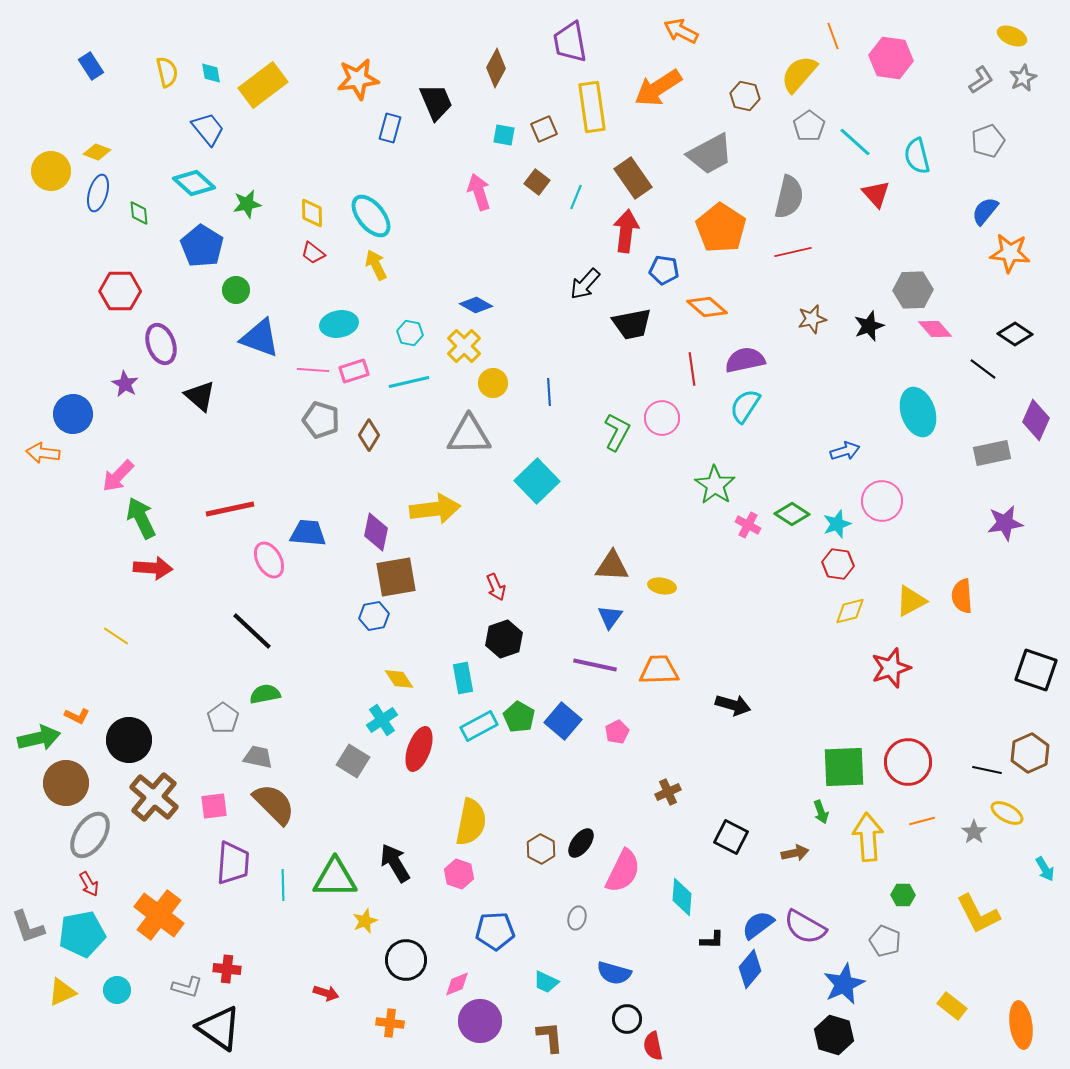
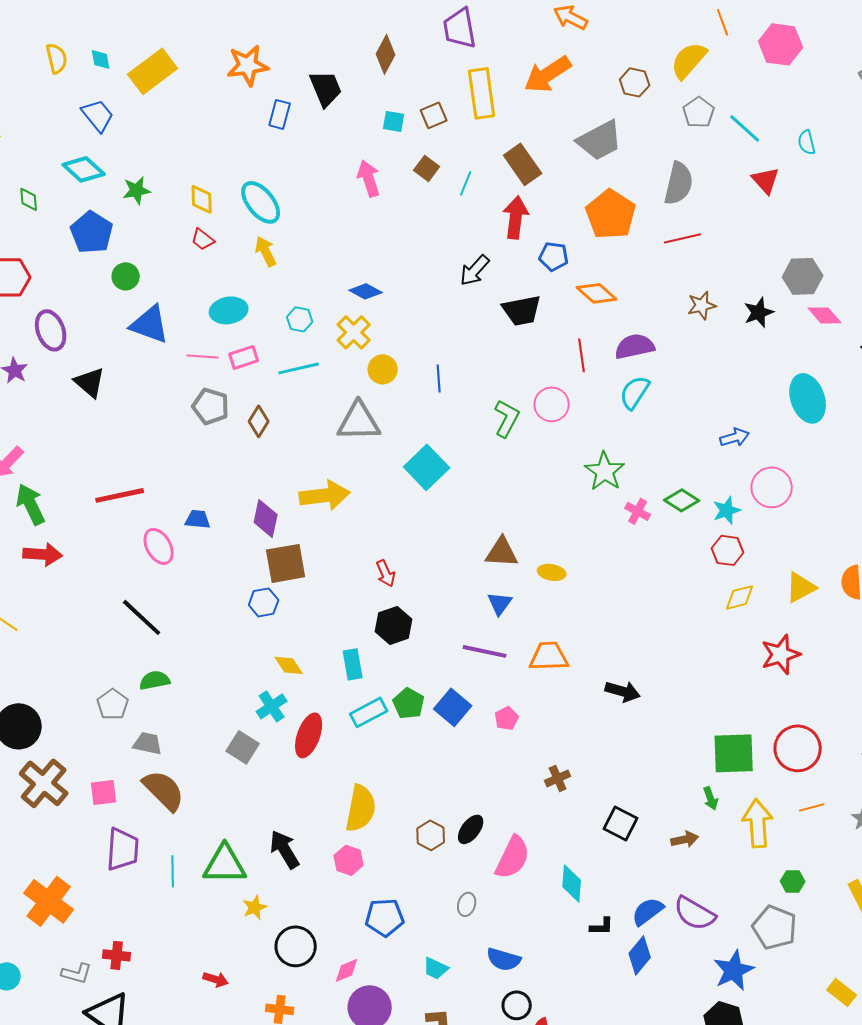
cyan semicircle: (917, 156) -> (807, 142), size x0.7
blue trapezoid: (308, 533) -> (198, 519), size x0.7
gray pentagon: (885, 941) -> (775, 927), size x1.4

